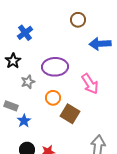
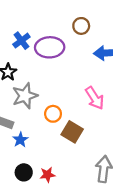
purple ellipse: (55, 67) -> (50, 47), moved
gray star: (28, 82) -> (25, 96), size x1.6

